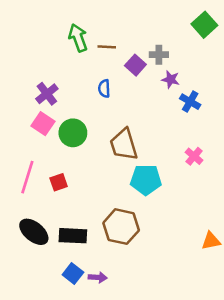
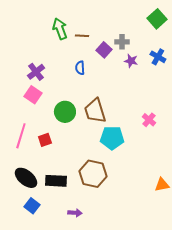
blue cross: (190, 102) -> (158, 57), moved
green circle: (73, 133) -> (65, 112), moved
blue square: (73, 273) -> (32, 206), moved

